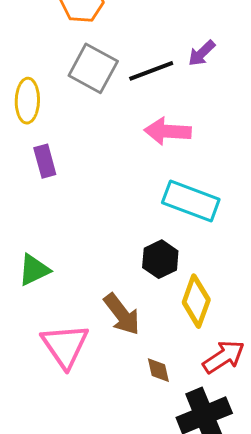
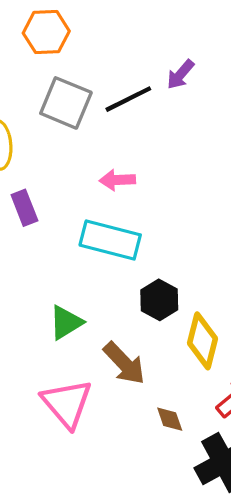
pink arrow: (168, 131) -> (117, 180), moved, size x0.7
cyan rectangle: (191, 201) -> (110, 240), moved
green triangle: (34, 270) -> (66, 322), moved

